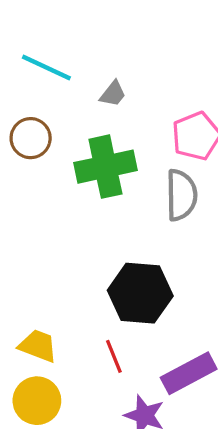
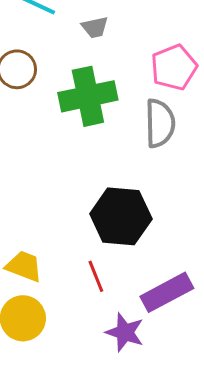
gray trapezoid: (113, 94) -> (95, 27), turned 40

